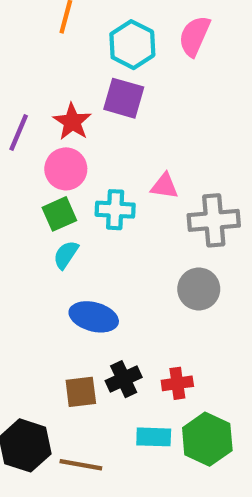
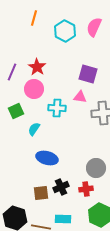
purple square: (124, 98) -> (88, 74), moved
green square: (59, 214) -> (16, 111), moved
gray circle: (199, 289) -> (96, 168), moved
cyan rectangle: (154, 437) -> (63, 219), moved

